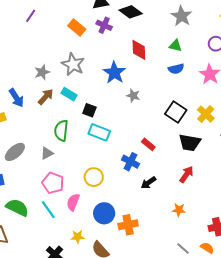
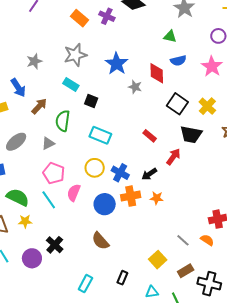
green triangle: (175, 46) -> (170, 36), moved
red diamond: (139, 50) -> (157, 73), moved
gray star: (73, 64) -> (75, 55), turned 30
gray star: (42, 72) -> (34, 61), moved
brown arrow: (46, 97) -> (39, 106), moved
cyan rectangle: (99, 132) -> (100, 135), moved
blue cross: (130, 162) -> (120, 173), moved
red arrow: (186, 174) -> (173, 157), moved
orange star: (179, 210) -> (157, 198), moved
orange cross: (128, 225) -> (131, 196), moved
yellow star: (78, 237) -> (25, 221), moved

